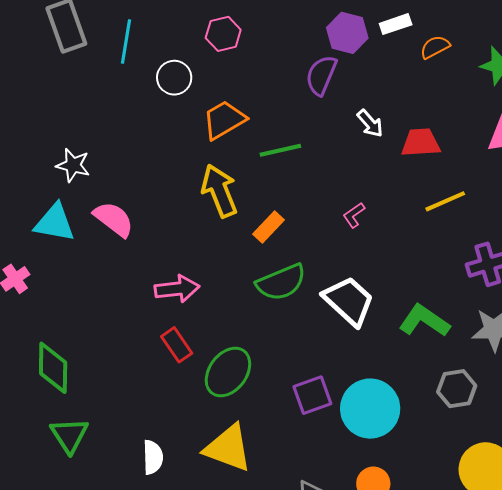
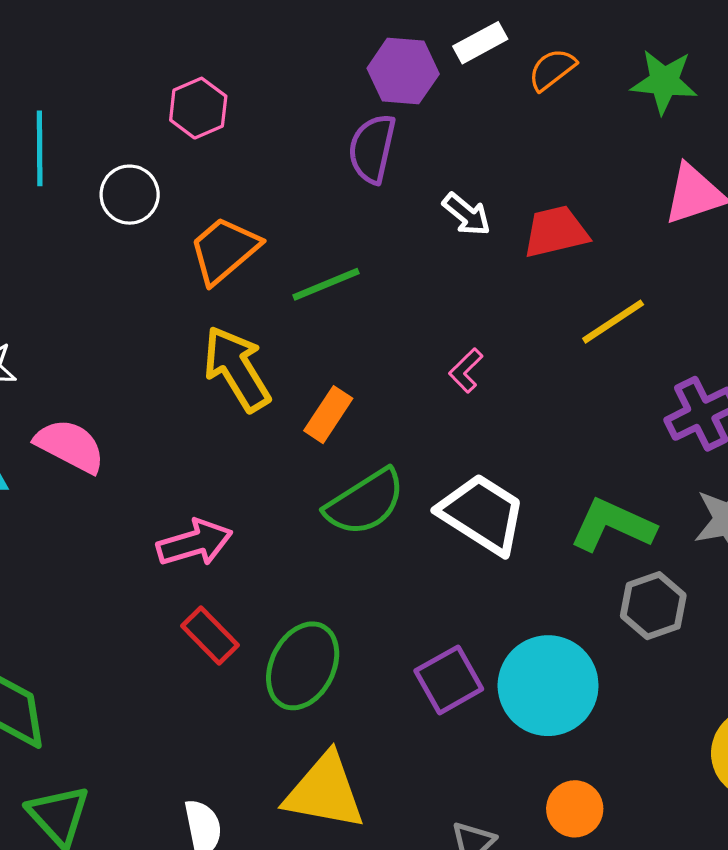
gray hexagon: (457, 389) -> (653, 606), moved

